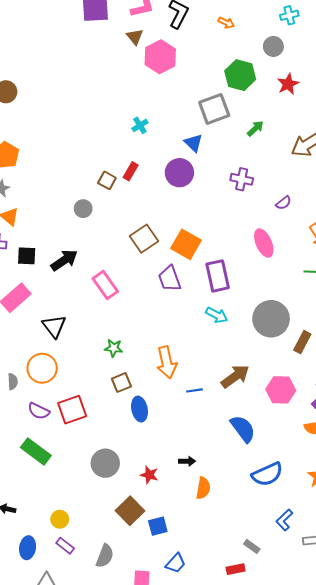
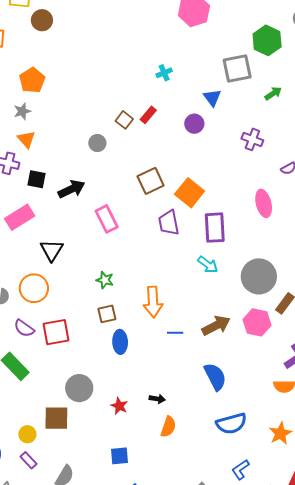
purple circle: (179, 173) -> (194, 124), size x0.7
pink hexagon: (281, 390) -> (257, 322), moved
brown square: (130, 511) -> (56, 418), moved, turned 36

